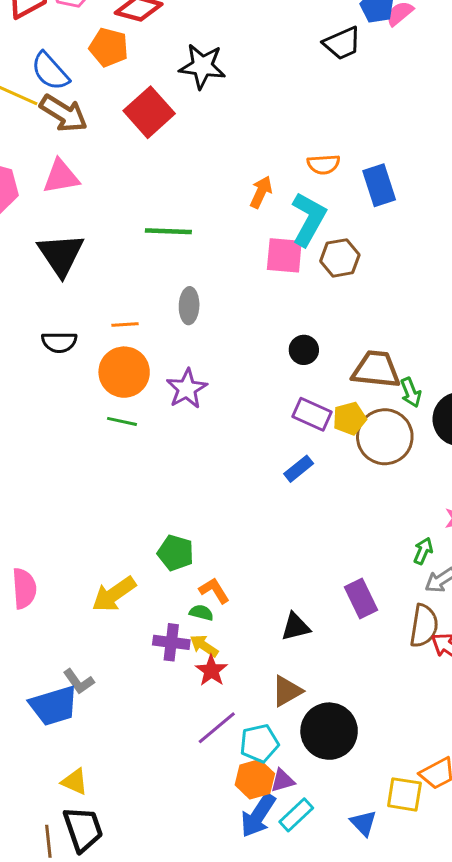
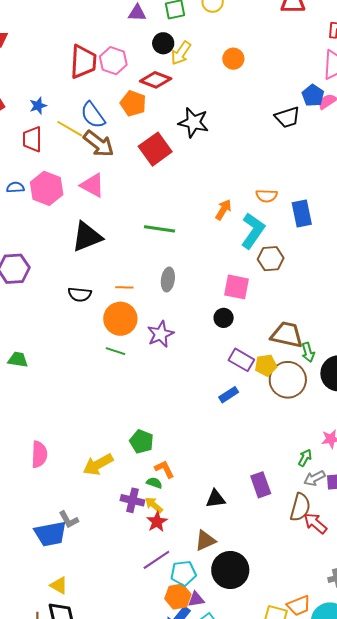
pink triangle: (61, 177) -> (92, 185), turned 32
black triangle: (61, 255) -> (87, 237), turned 36
pink square: (284, 255) -> (237, 287), moved
black circle: (304, 350) -> (224, 318), moved

